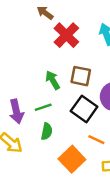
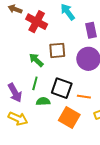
green line: (43, 107) -> (35, 83), turned -40
black square: (84, 109) -> (62, 88), moved
green semicircle: (47, 131) -> (43, 101), turned -88

